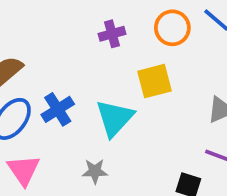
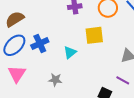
cyan triangle: (115, 118) -> (70, 52), size x0.6

